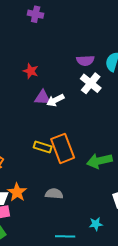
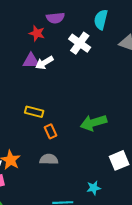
purple semicircle: (85, 61) -> (55, 18), moved
red star: (31, 71) -> (37, 33), moved
orange rectangle: (63, 148) -> (51, 131), moved, size x0.5

